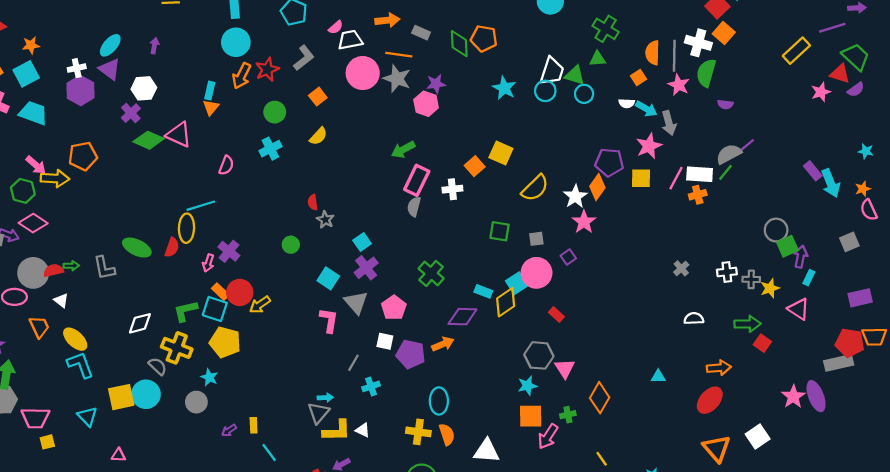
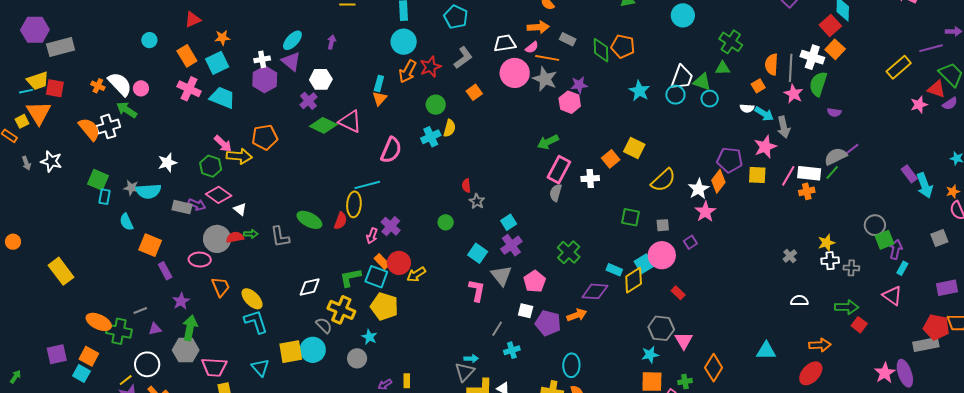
pink semicircle: (336, 27) -> (532, 47), moved
yellow semicircle: (318, 136) -> (449, 128), moved, turned -30
pink semicircle: (226, 165) -> (391, 150), size x1.5
yellow star: (770, 288) -> (826, 243), moved
white triangle: (61, 300) -> (240, 209), moved
cyan triangle: (658, 377) -> (766, 351), size x1.5

